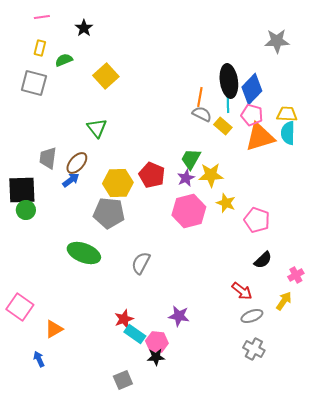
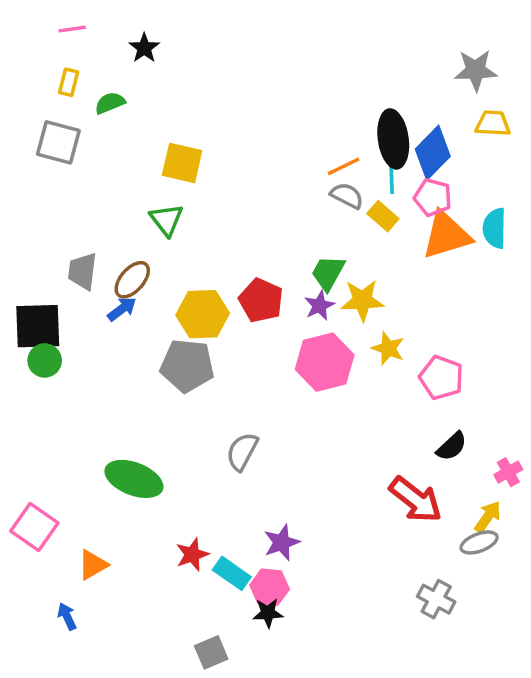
yellow square: (106, 76) -> (182, 163), moved, turned -35
orange line: (200, 97) -> (343, 166), turned 54
yellow trapezoid: (287, 114) -> (493, 123), moved
green ellipse: (84, 253) -> (134, 479), moved
red arrow: (242, 291) -> (416, 500), size x1.5
purple star: (179, 316) -> (282, 542), moved, turned -30
gray ellipse: (252, 316) -> (479, 542), moved
red star: (124, 319) -> (192, 555), moved

